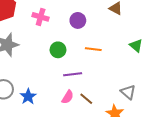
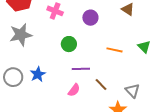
orange line: (93, 49) -> (115, 50), moved
blue star: (28, 97) -> (38, 74), moved
brown line: (86, 99) -> (101, 84), moved

